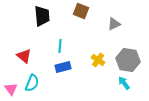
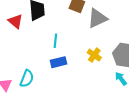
gray triangle: (114, 24) -> (97, 18), moved, size x1.5
red triangle: (24, 56) -> (16, 21), moved

